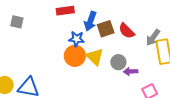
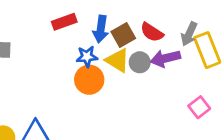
yellow triangle: (95, 57) -> (118, 60), moved
gray circle: (118, 62) -> (140, 62), moved
purple arrow: (131, 71) -> (165, 58), moved, size x1.5

